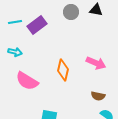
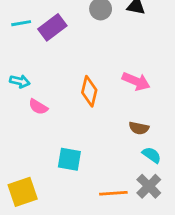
cyan arrow: (15, 52) -> (20, 81), moved
pink semicircle: (27, 81) -> (38, 107), size x0.6

